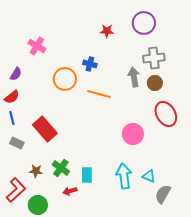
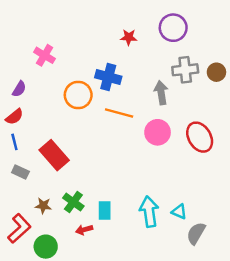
blue cross: (90, 64) -> (108, 77), size x1.5
brown circle: (155, 83) -> (216, 72), moved
pink circle: (133, 134) -> (158, 132), moved

